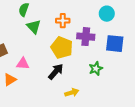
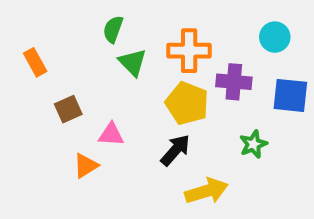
orange cross: (63, 21) -> (189, 51), size x1.5
yellow arrow: (72, 93) -> (207, 191), size x1.5

